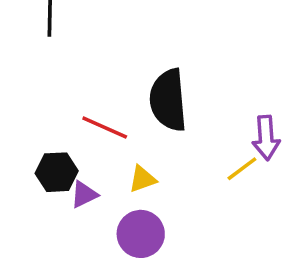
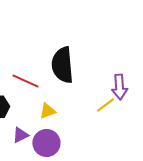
purple triangle: (84, 194) -> (20, 135), moved

